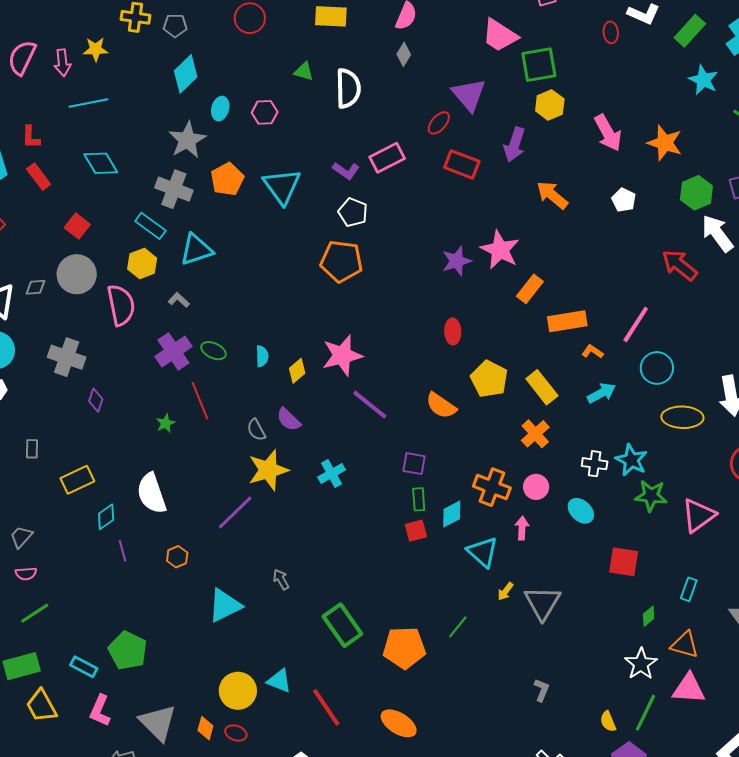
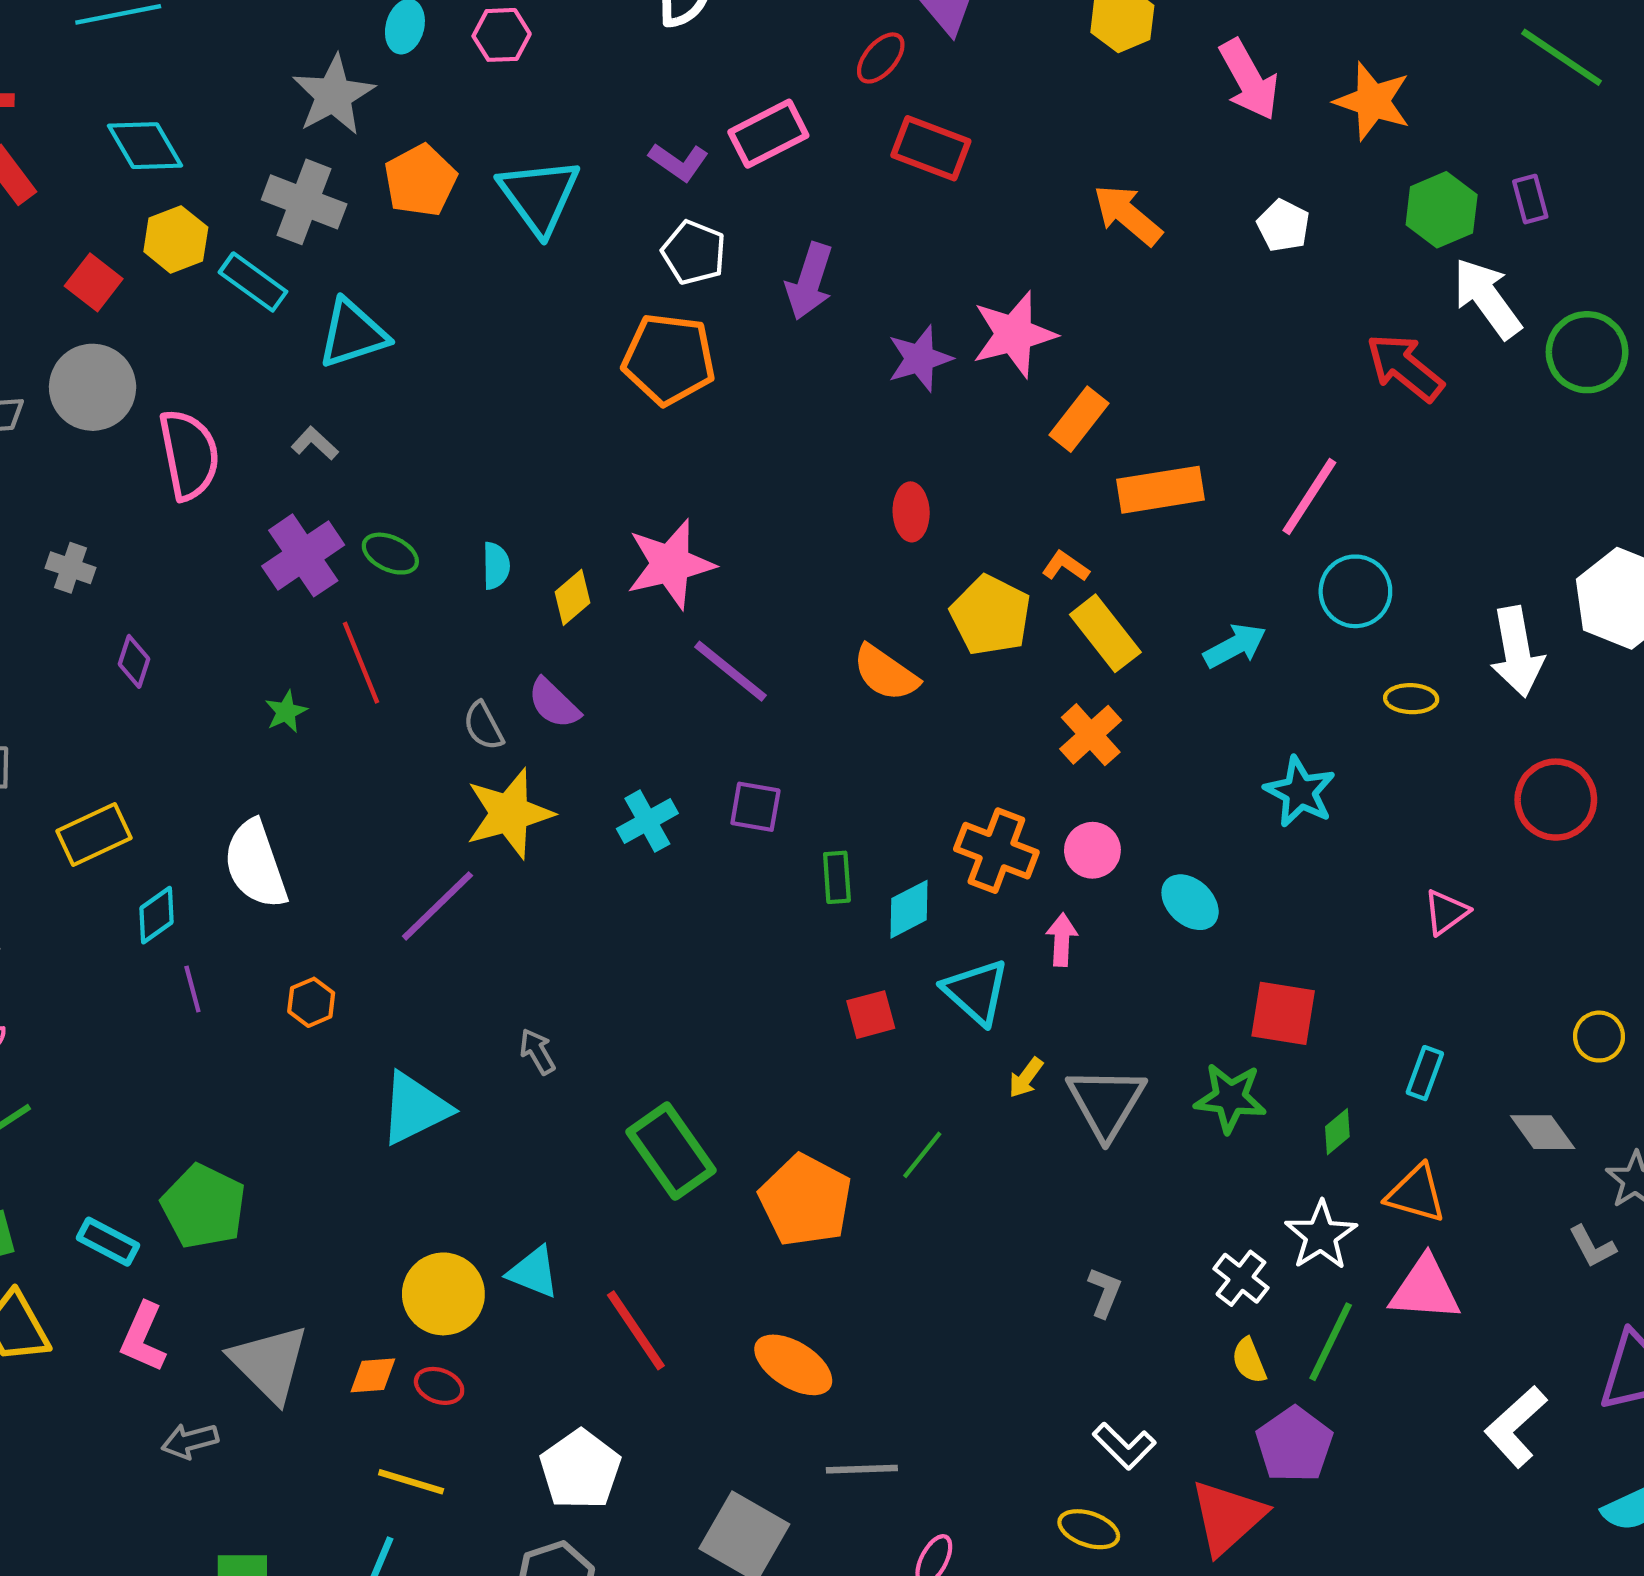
purple arrow: (515, 145) -> (809, 281), moved
pink star: (500, 250) -> (1014, 334), turned 30
yellow hexagon: (142, 264) -> (176, 239), moved
orange L-shape: (593, 352) -> (1066, 566), moved
gray cross: (67, 357) -> (71, 568), size x0.6
yellow ellipse: (682, 417) -> (1411, 699), size x0.6
purple square: (414, 464) -> (755, 807), moved
white cross: (595, 464) -> (1241, 1278), moved, turned 30
green star: (651, 496) -> (1230, 1098), moved
pink triangle: (699, 515) -> (1446, 912), size x0.6
red square: (416, 531) -> (871, 1015), moved
orange pentagon: (404, 648) -> (805, 1200), turned 30
orange diamond: (205, 728) -> (373, 1375), turned 70

